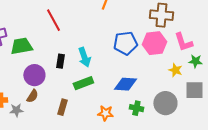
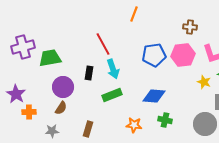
brown cross: (161, 15) -> (190, 27), size x0.6
red line: (53, 20) -> (103, 44), moved
gray circle: (165, 103) -> (205, 124), moved
brown rectangle: (62, 107) -> (88, 129), moved
gray star: (16, 110) -> (52, 131), moved

